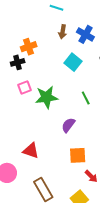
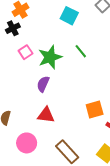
green line: (86, 98) -> (81, 51), moved
purple semicircle: (68, 125) -> (43, 84), moved

